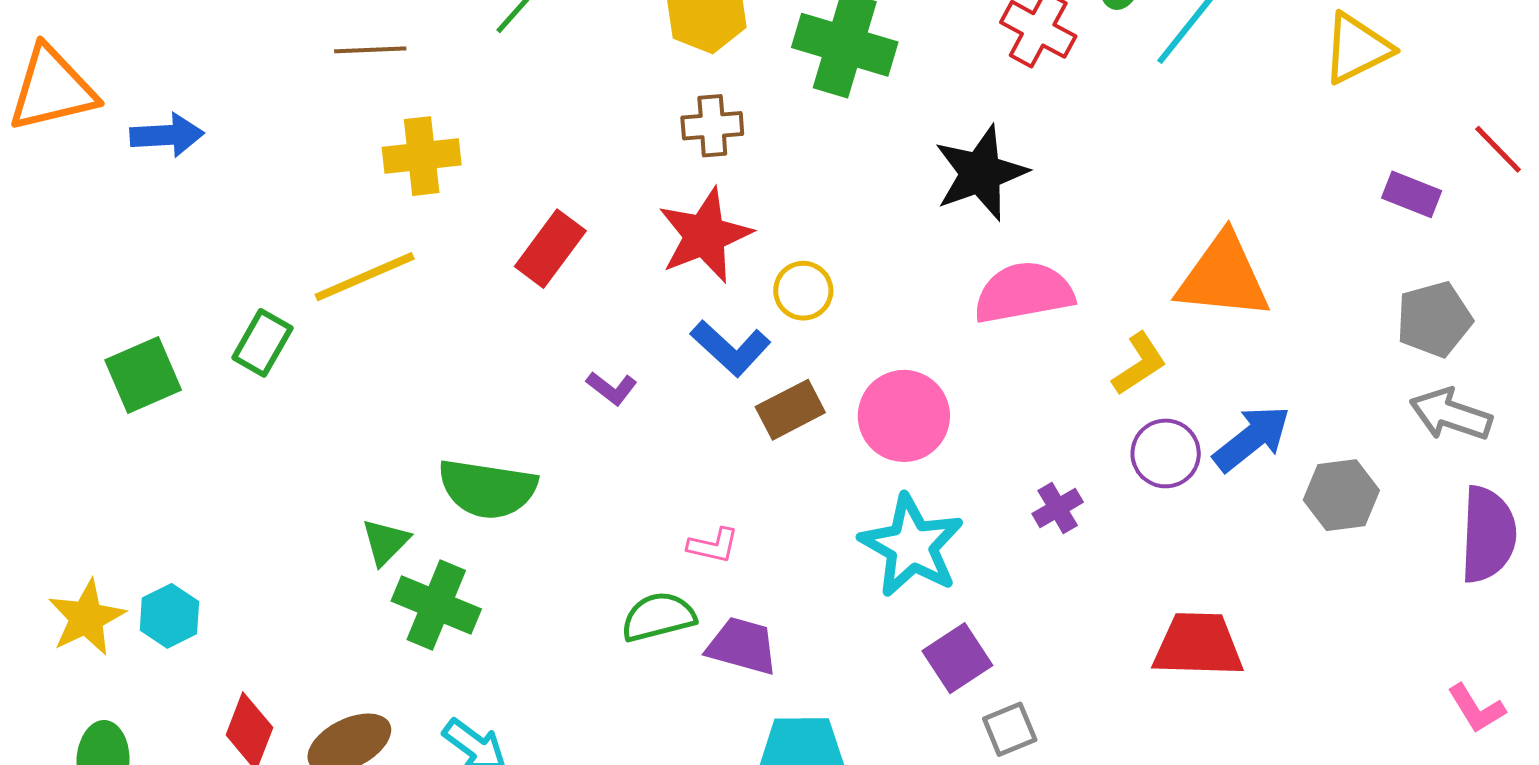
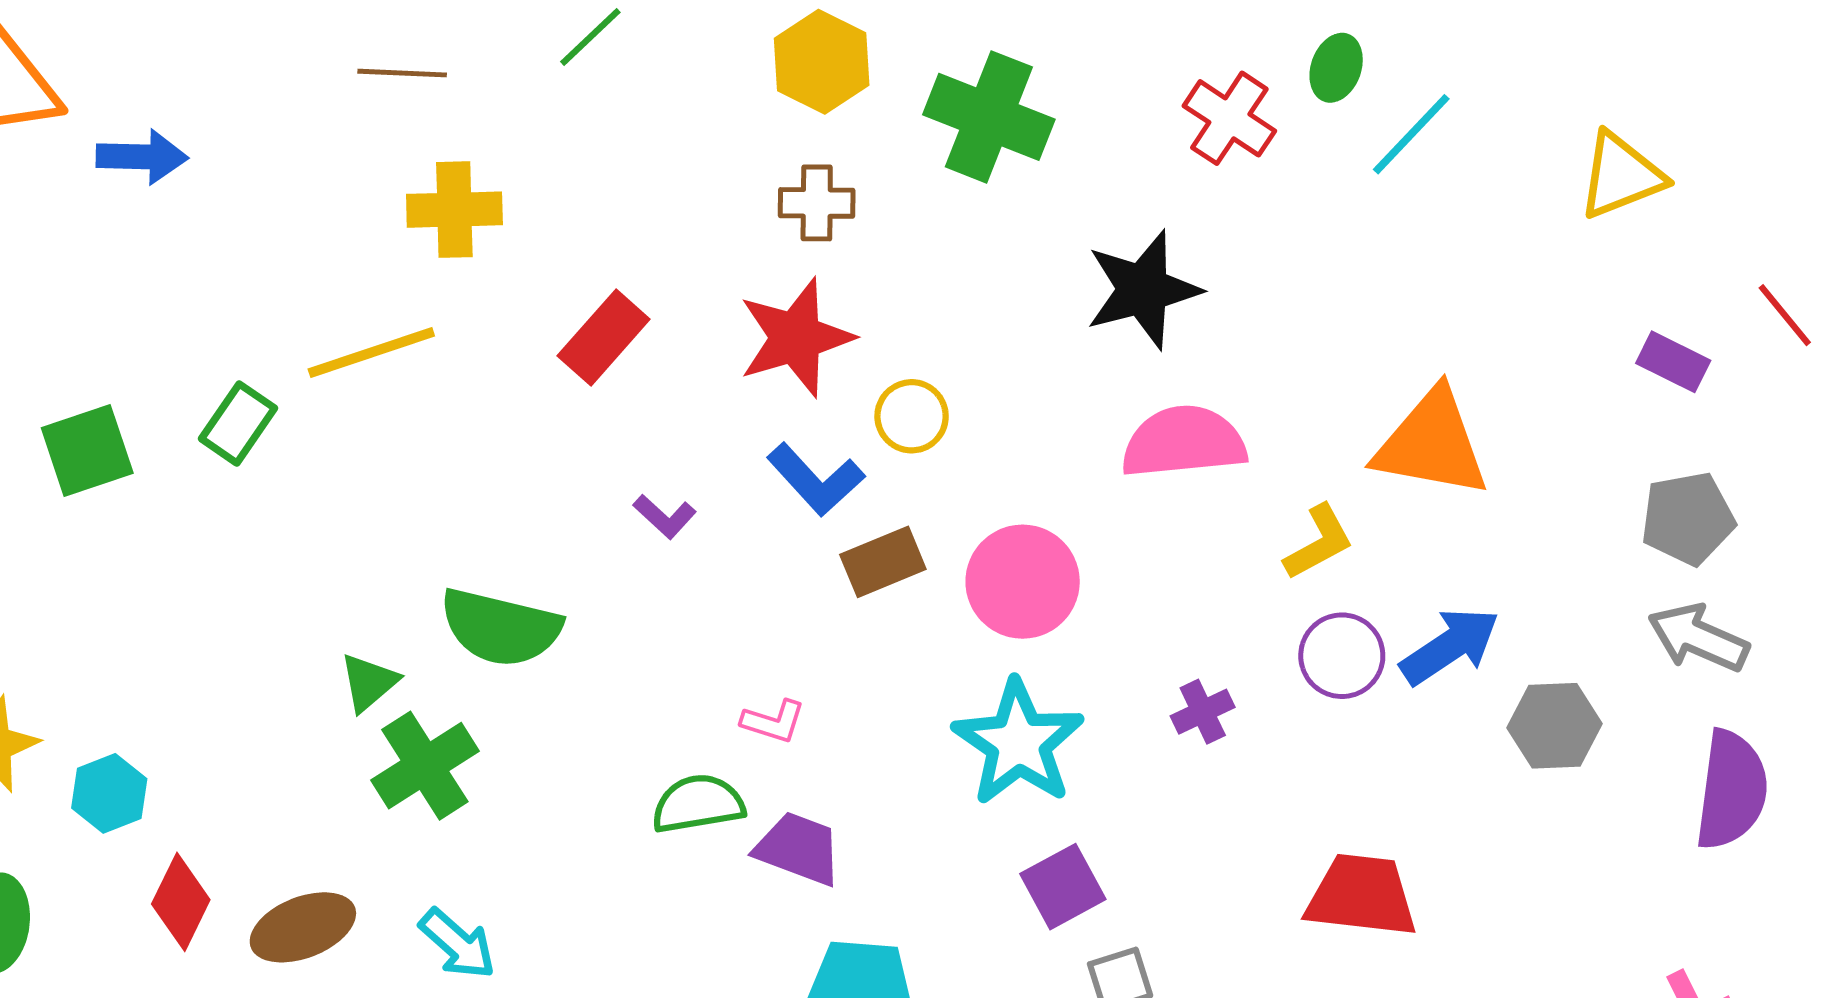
green cross: (436, 605) -> (425, 766), turned 30
cyan hexagon: (169, 616) -> (109, 793), moved

